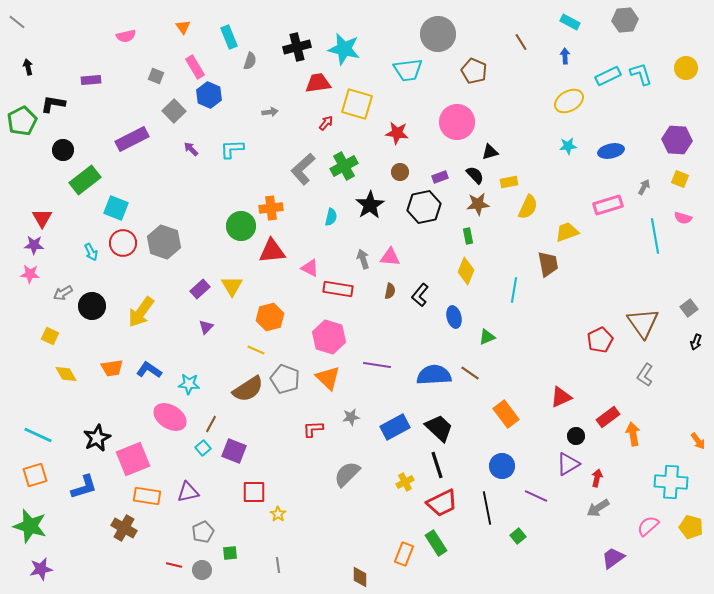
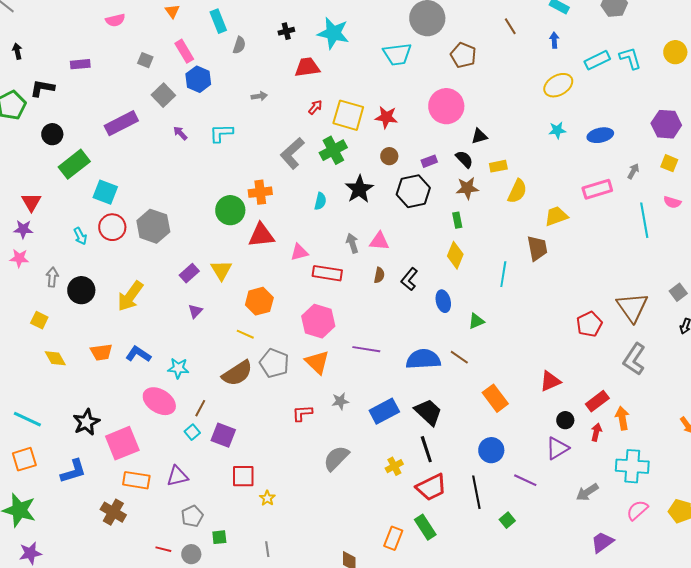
black cross: (297, 47) -> (286, 31), size x0.6
yellow square: (357, 104) -> (348, 115), moved
pink triangle: (310, 268) -> (299, 252), turned -42
gray arrow: (63, 293) -> (52, 277), turned 126
gray L-shape: (645, 375) -> (634, 359), size x1.4
red arrow: (597, 478) -> (596, 432), moved
cyan cross: (671, 482) -> (632, 466), moved

